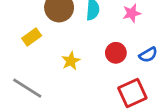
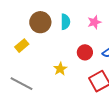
yellow star: (71, 61) -> (60, 69), moved

